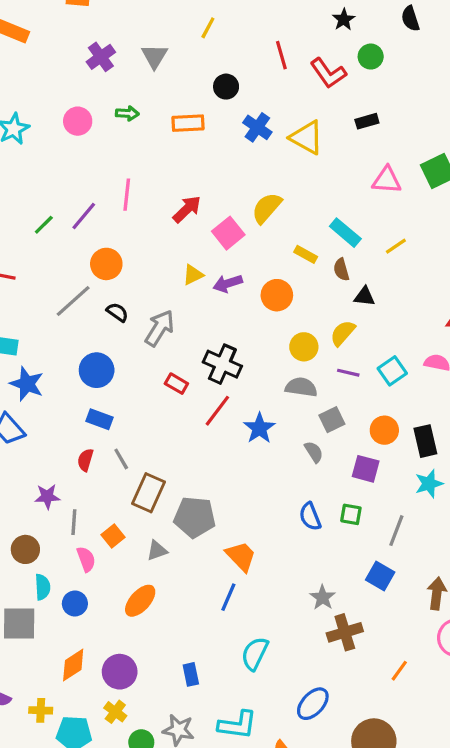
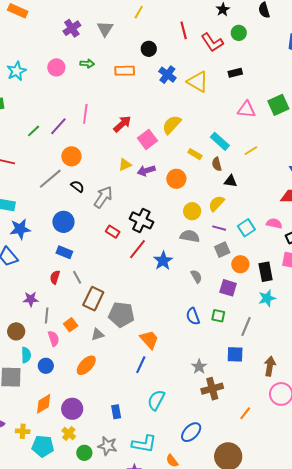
blue star: (27, 384) -> (20, 229), turned -30
gray square: (332, 420) -> (222, 250), moved
blue square: (380, 576) -> (235, 354), turned -30

